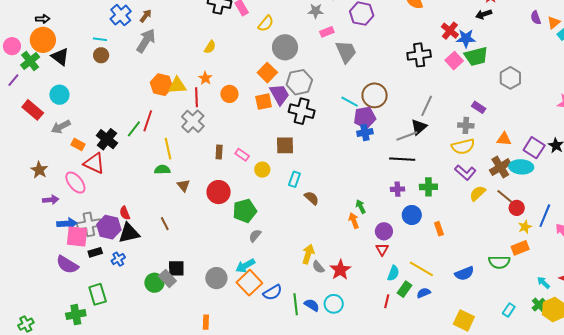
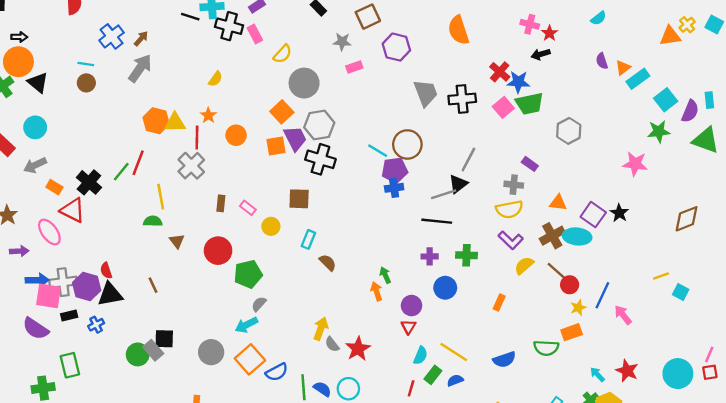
gray trapezoid: (346, 52) -> (426, 93), moved
orange rectangle: (439, 229) -> (499, 303), moved, turned 40
cyan arrow: (245, 266) -> (246, 325), moved

